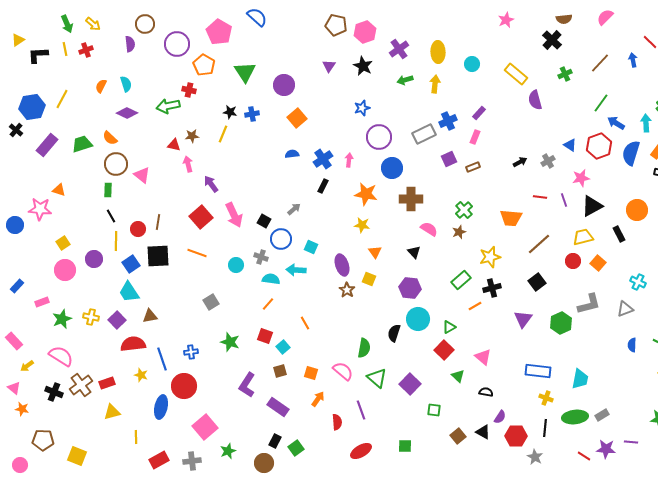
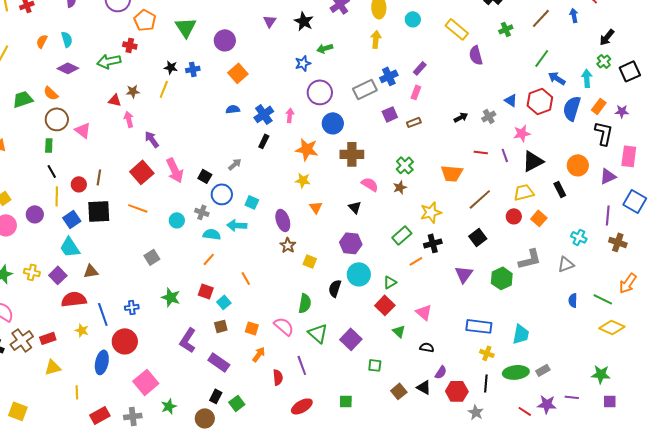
green arrow: (405, 80) -> (325, 48), moved
yellow square: (369, 279) -> (310, 261), moved

